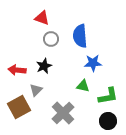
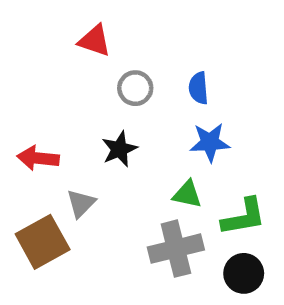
blue semicircle: (80, 36) -> (198, 88), moved, size x0.6
gray circle: (51, 39) -> (135, 88), moved
black star: (44, 66) -> (119, 149), moved
gray cross: (63, 113) -> (176, 249), moved, turned 30

